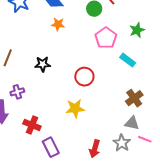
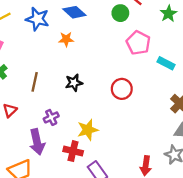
orange star: (58, 24) -> (66, 39), moved
green star: (137, 30) -> (168, 14), moved
yellow star: (75, 108) -> (88, 130), moved

